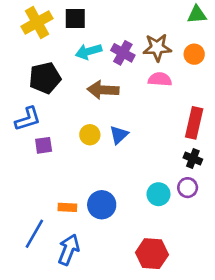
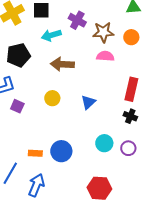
purple cross: (123, 53) -> (77, 20), moved
blue triangle: (119, 135) -> (88, 102), moved
purple square: (44, 145) -> (17, 106), turned 32
purple circle: (188, 188) -> (128, 148), moved

